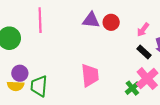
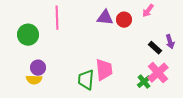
pink arrow: (143, 30) -> (148, 11), moved
green trapezoid: (39, 86) -> (86, 80), moved

